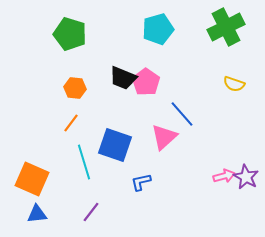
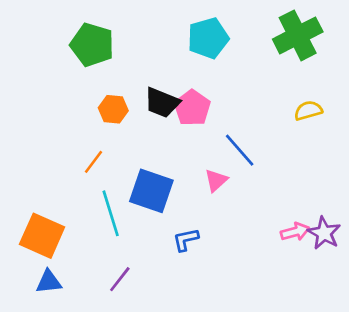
yellow semicircle: (234, 84) -> (308, 111), turned 145
orange hexagon: (75, 88) -> (113, 109), moved
pink triangle: (164, 137) -> (216, 180), size x0.7

